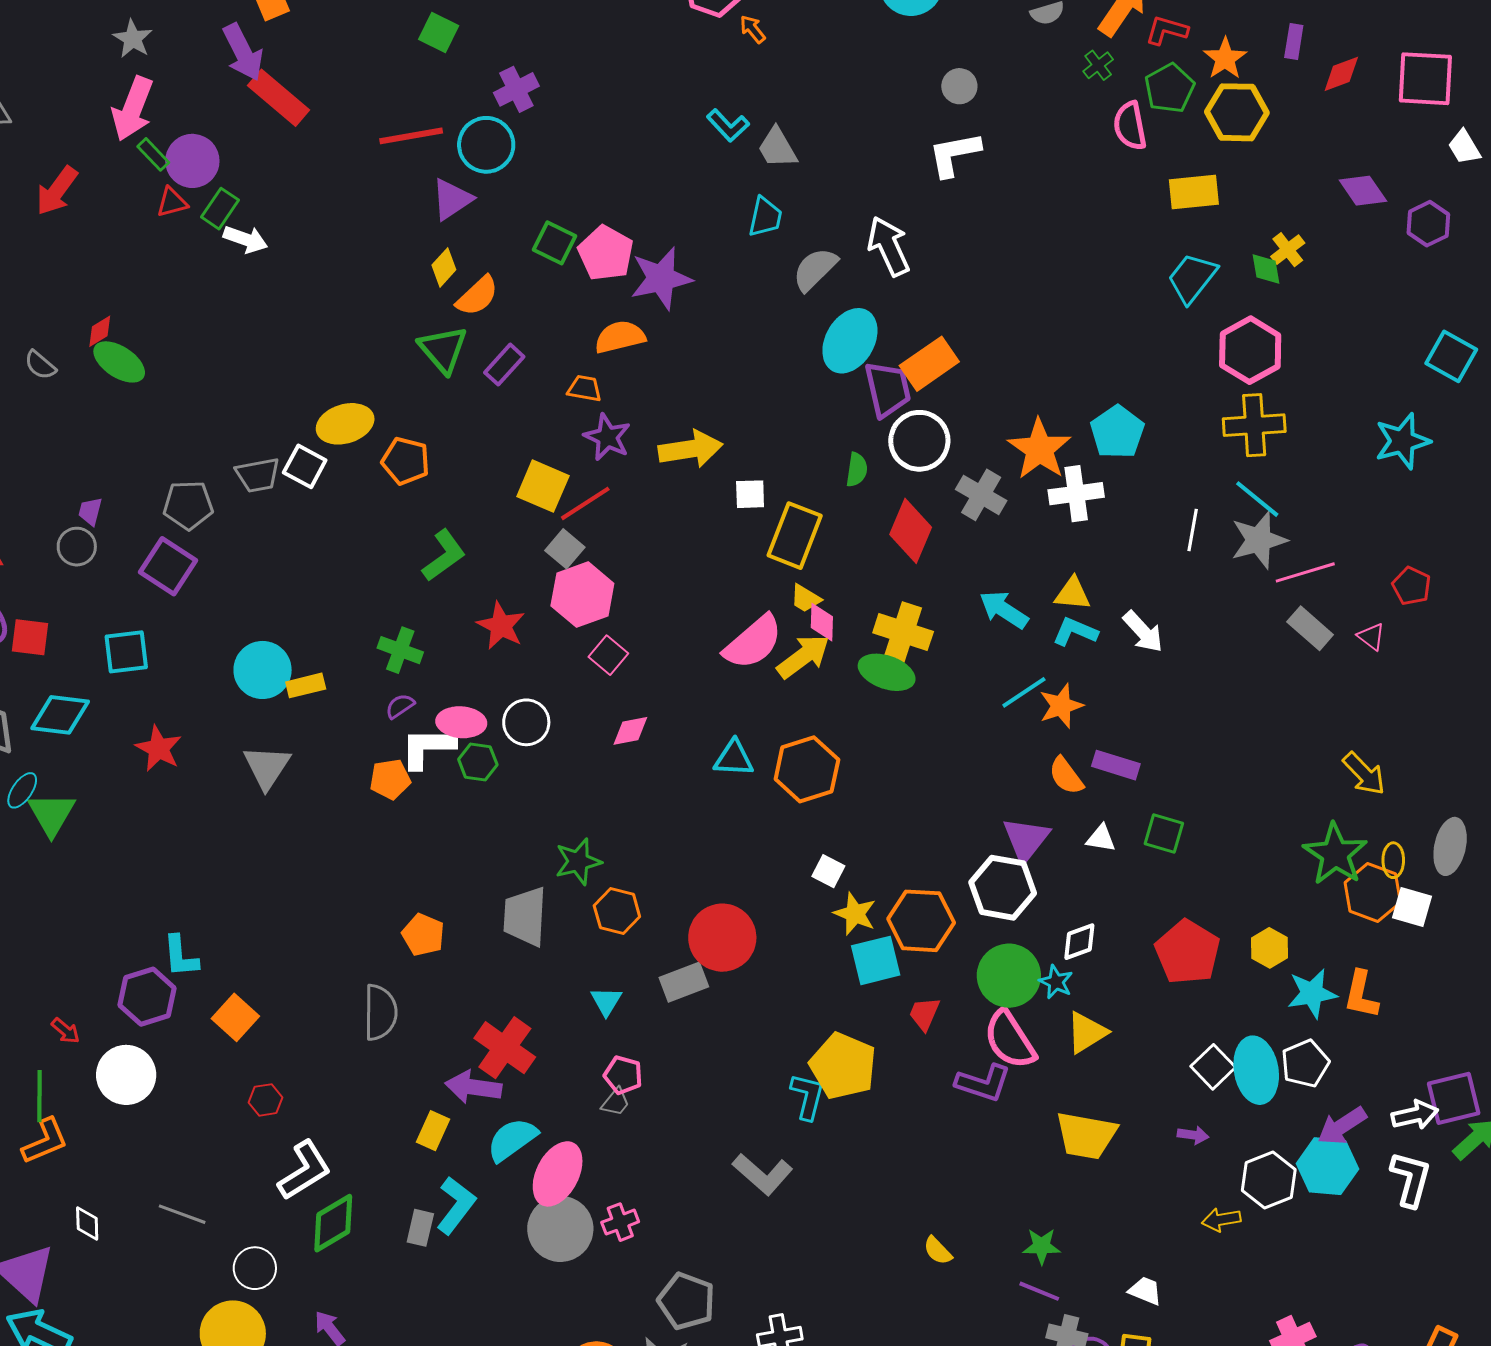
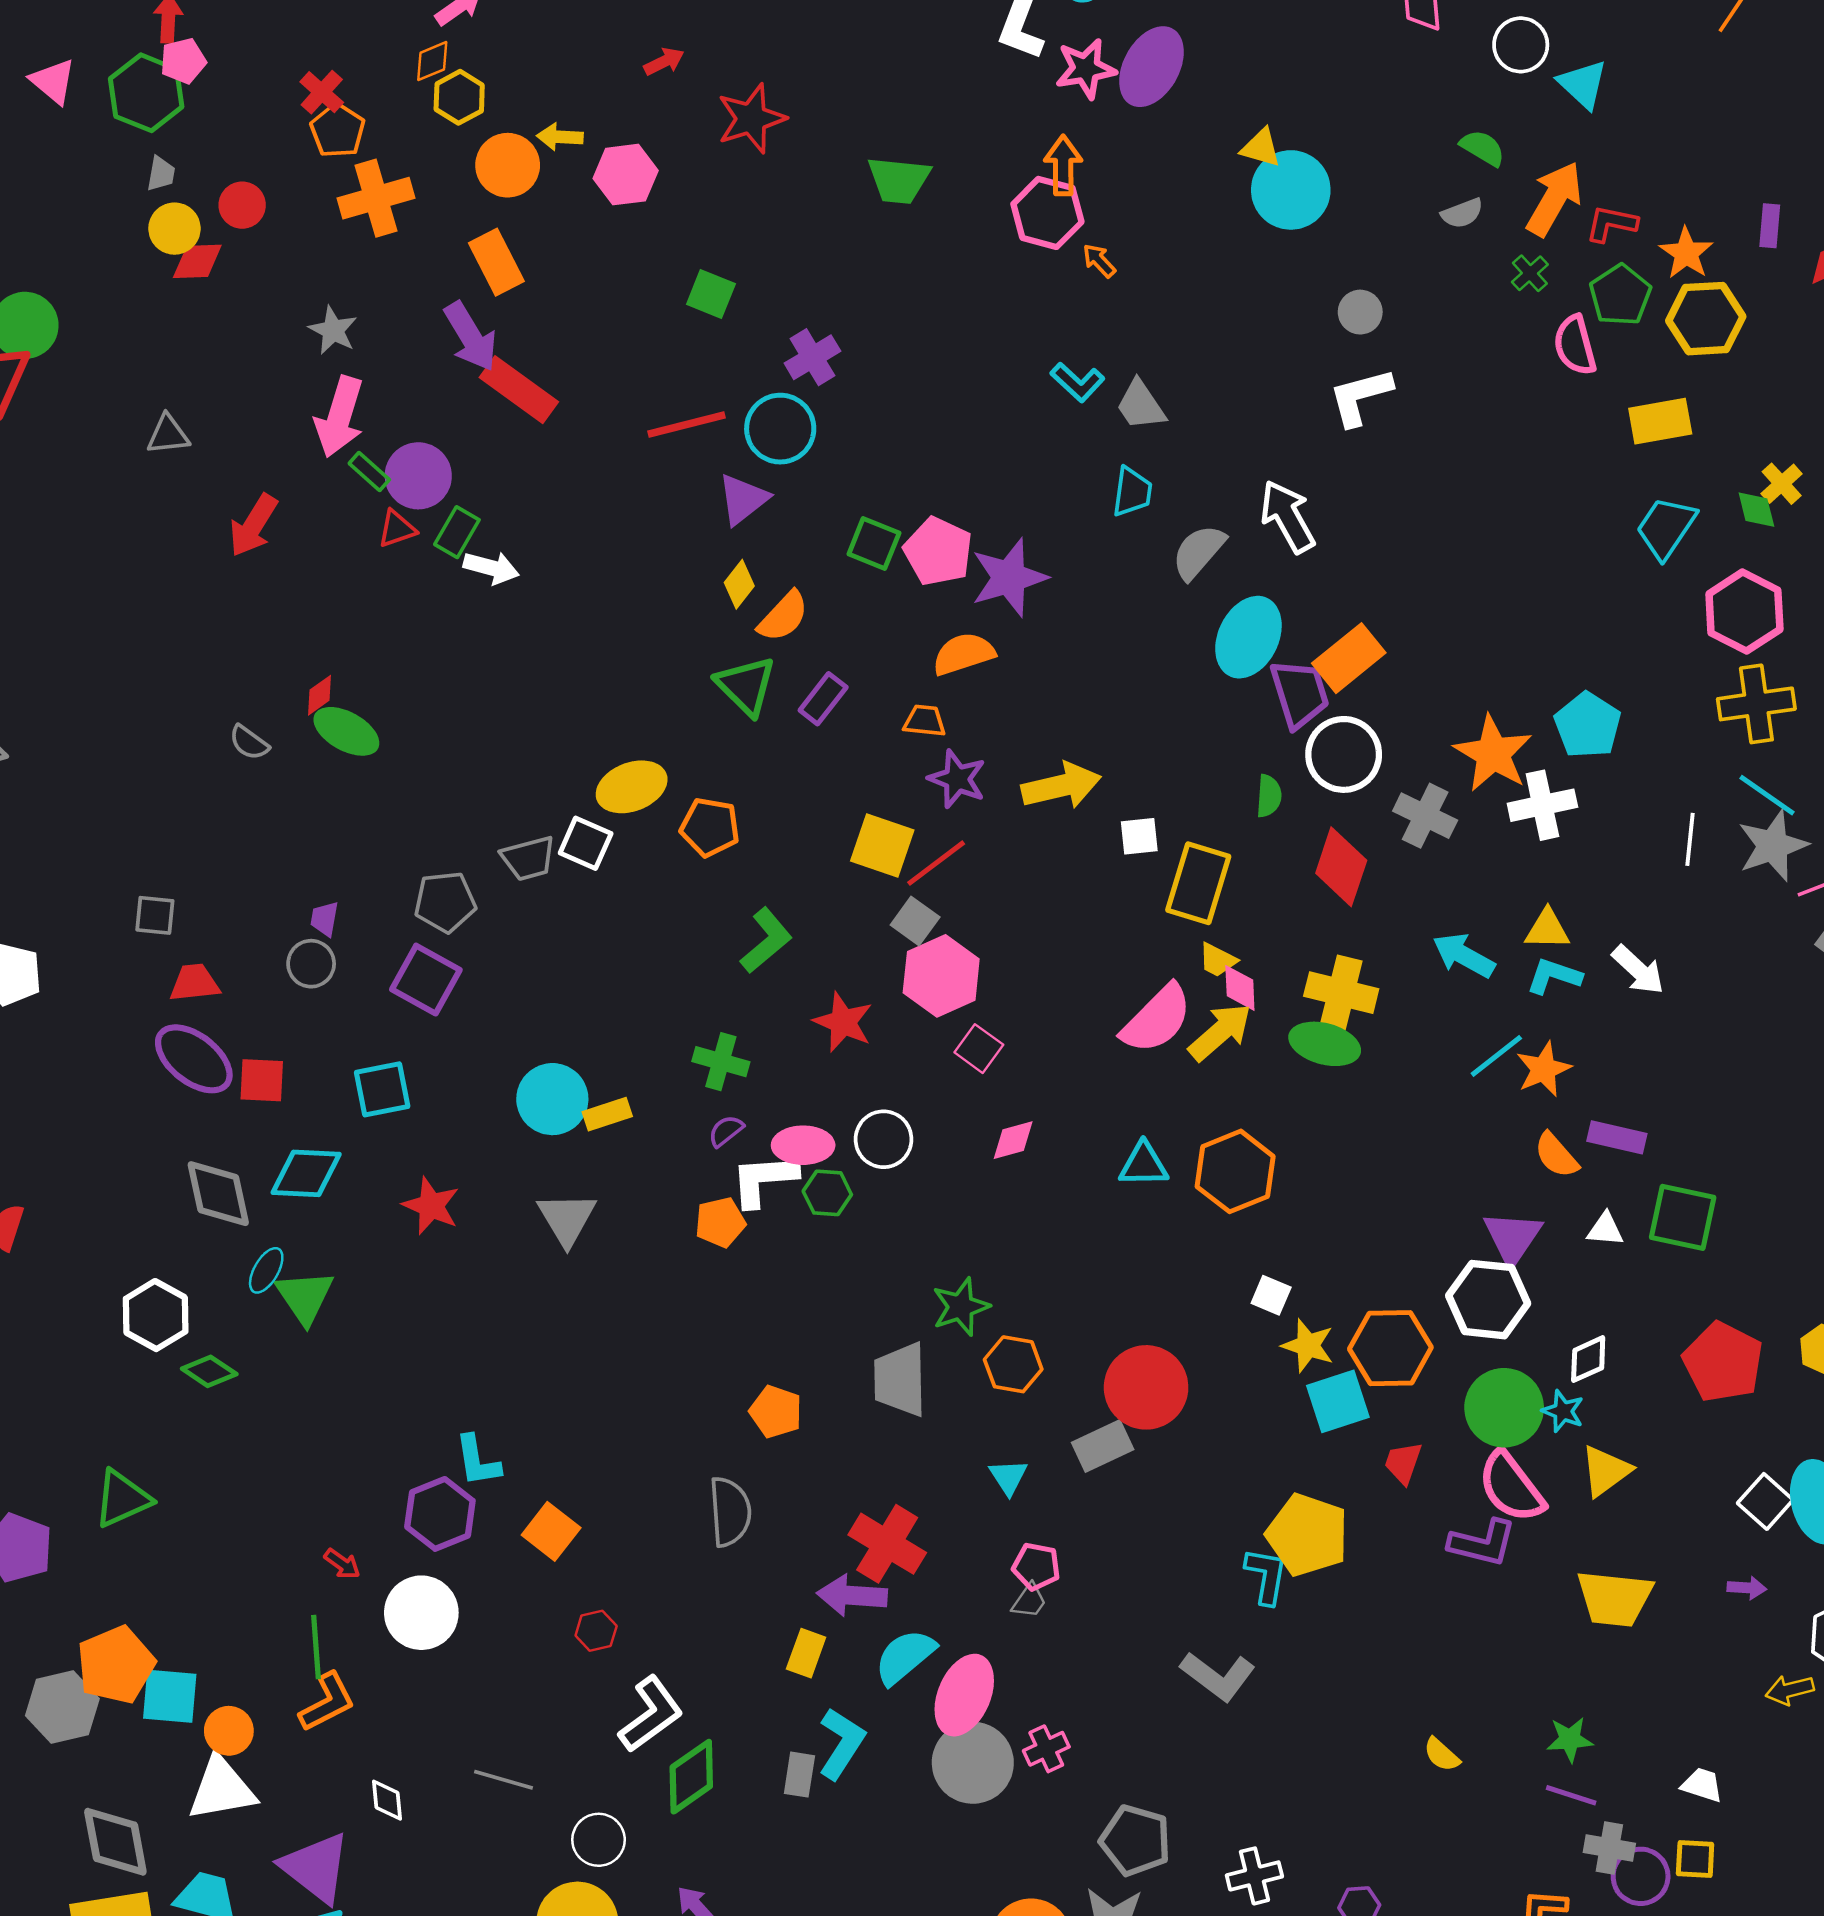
green square: (1164, 833) -> (1683, 1217), size x1.4

